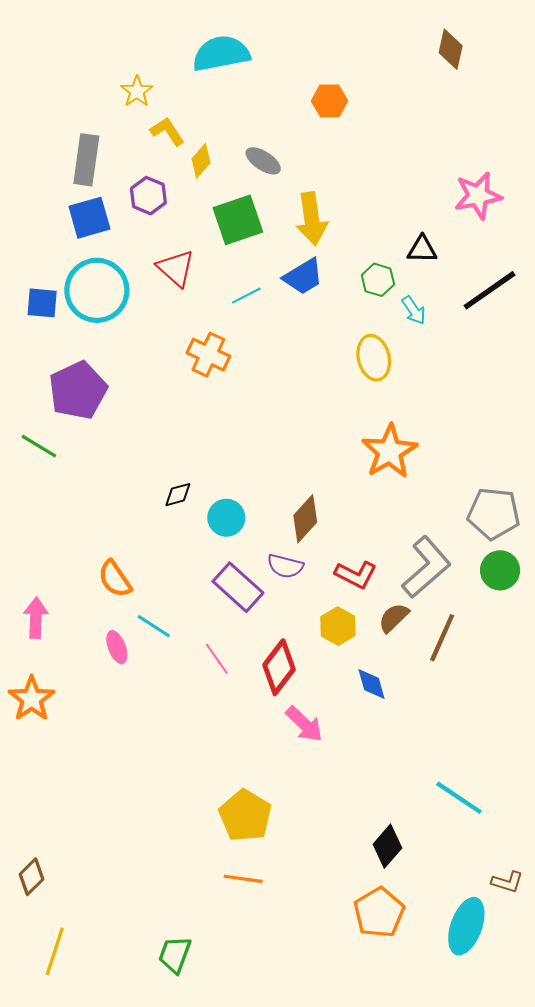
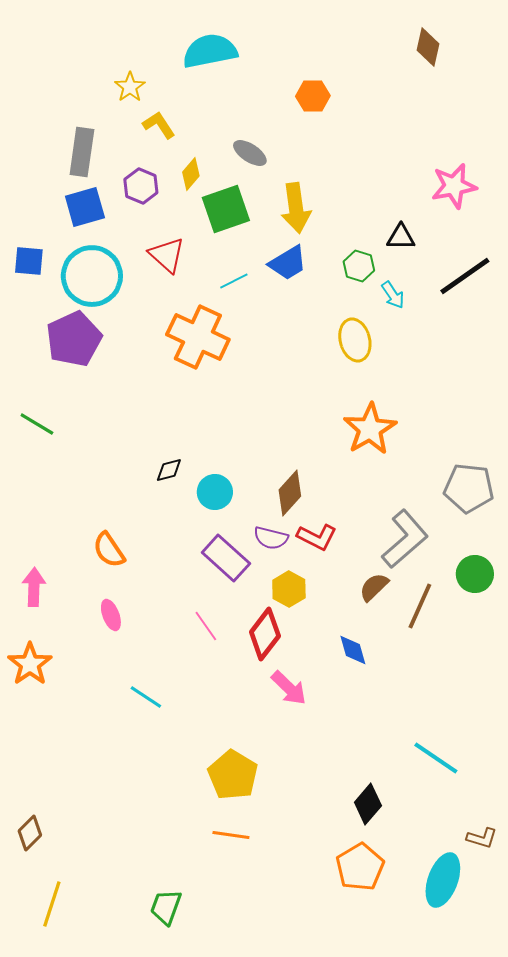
yellow diamond: (201, 161) -> (191, 174), moved
blue square: (42, 303) -> (29, 261), moved
orange cross: (208, 355) -> (198, 337), size x1.5
purple pentagon: (78, 390) -> (74, 339), moved
green circle: (500, 570) -> (475, 574), moved
red L-shape: (356, 575) -> (317, 537), moved
cyan line: (154, 626) -> (146, 697), moved
yellow hexagon: (338, 626) -> (289, 589), moved

